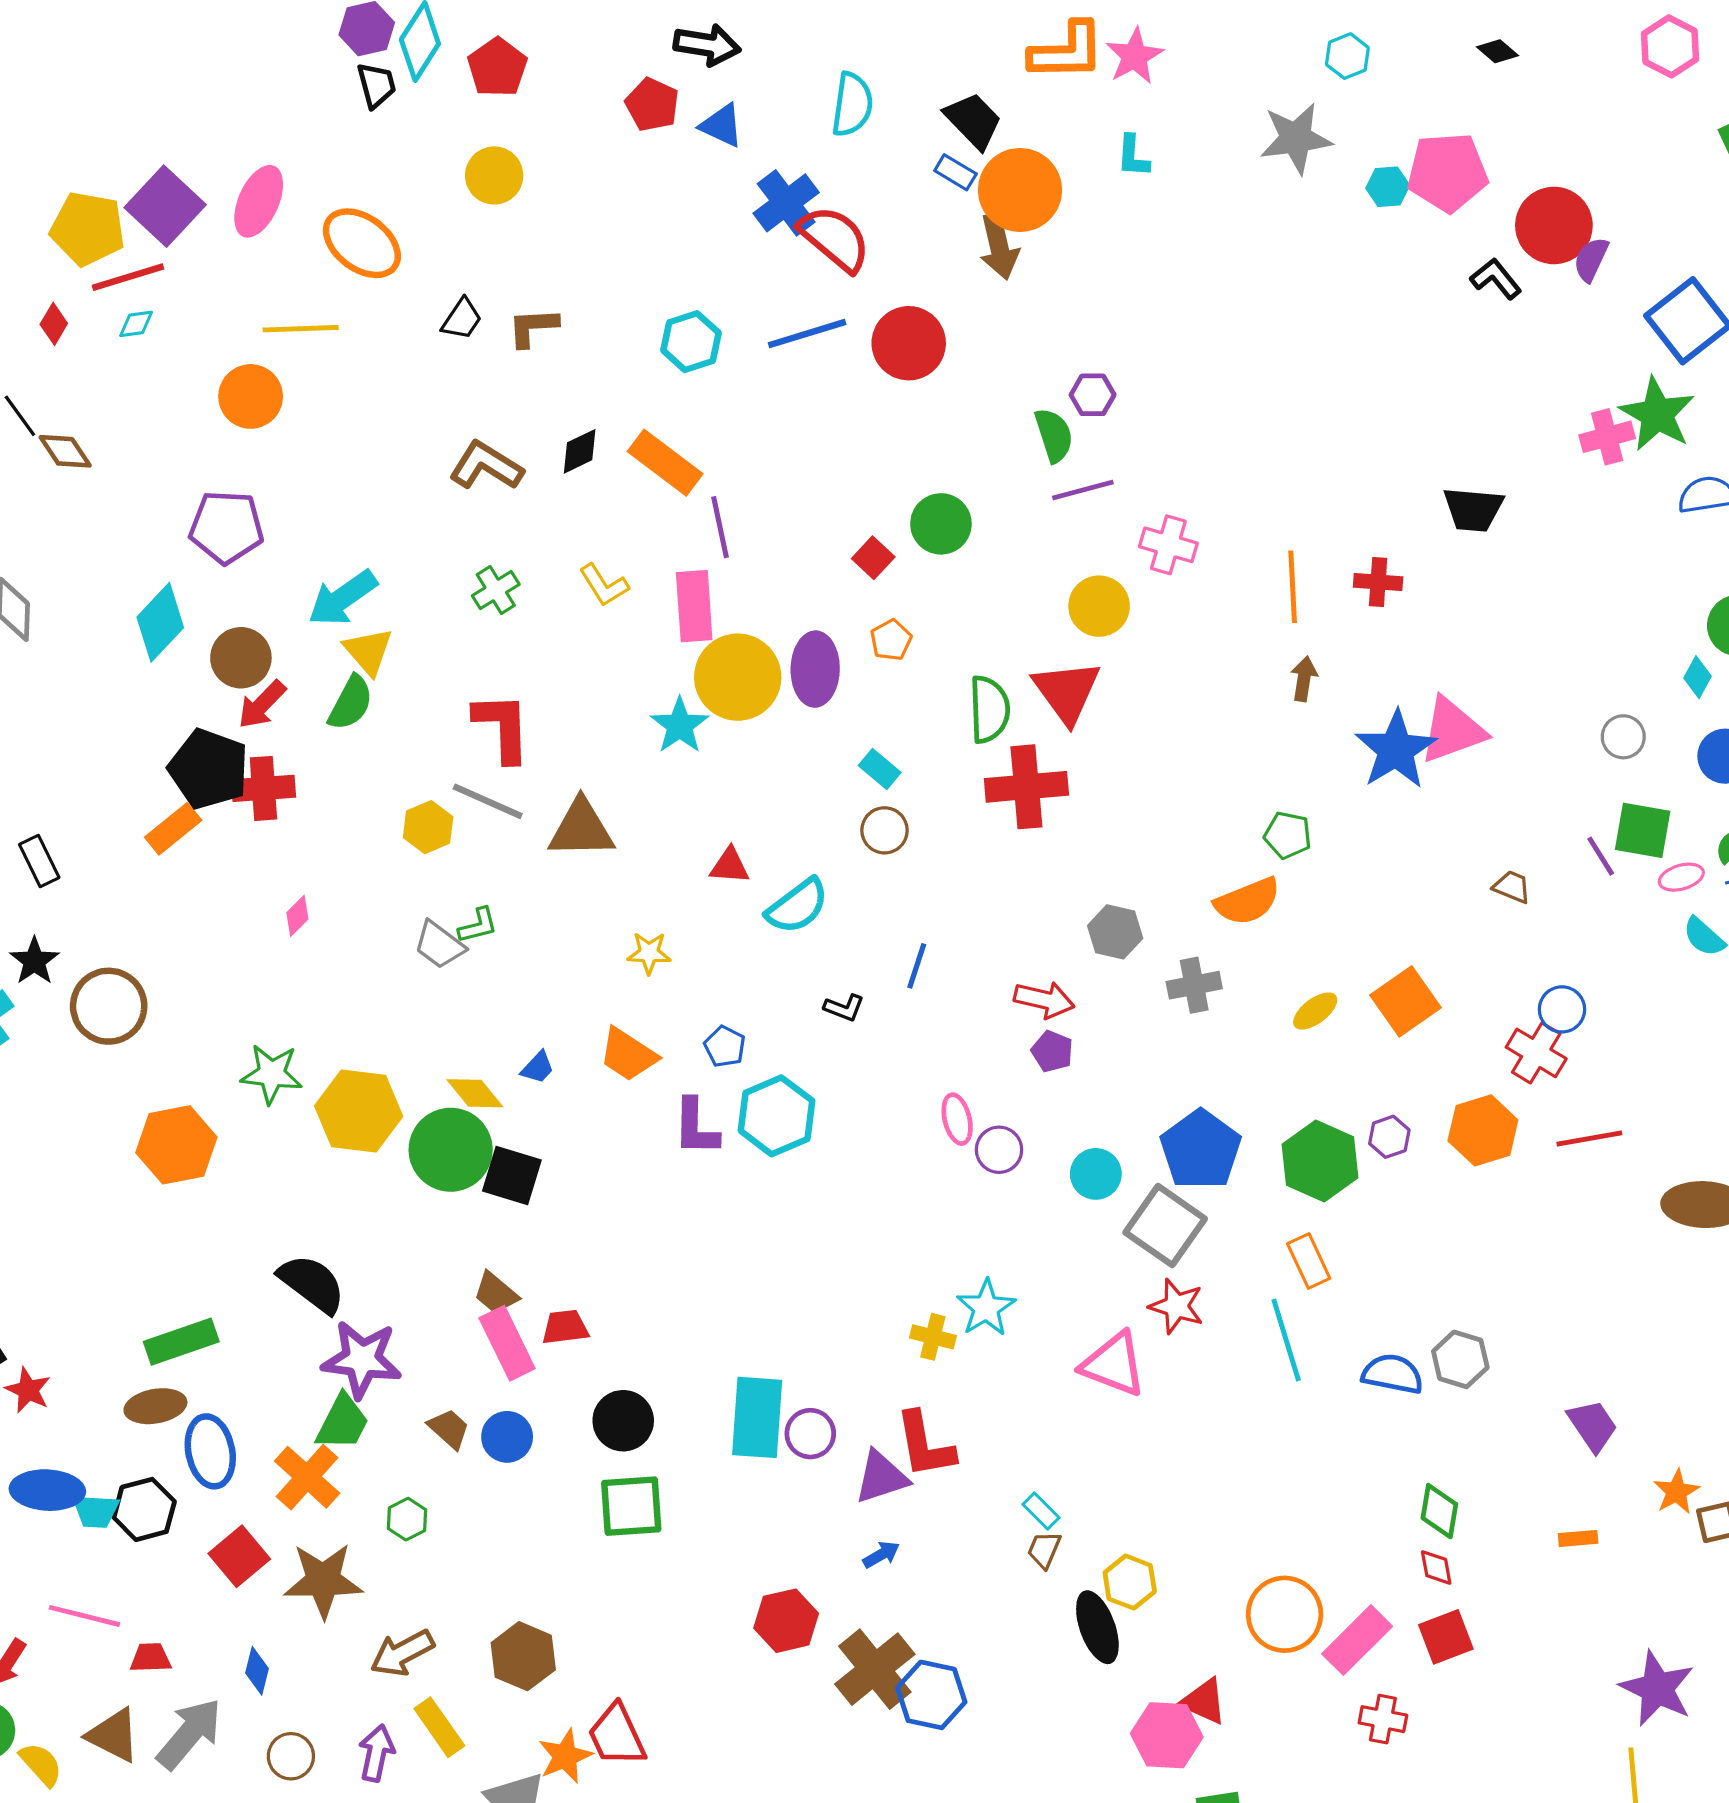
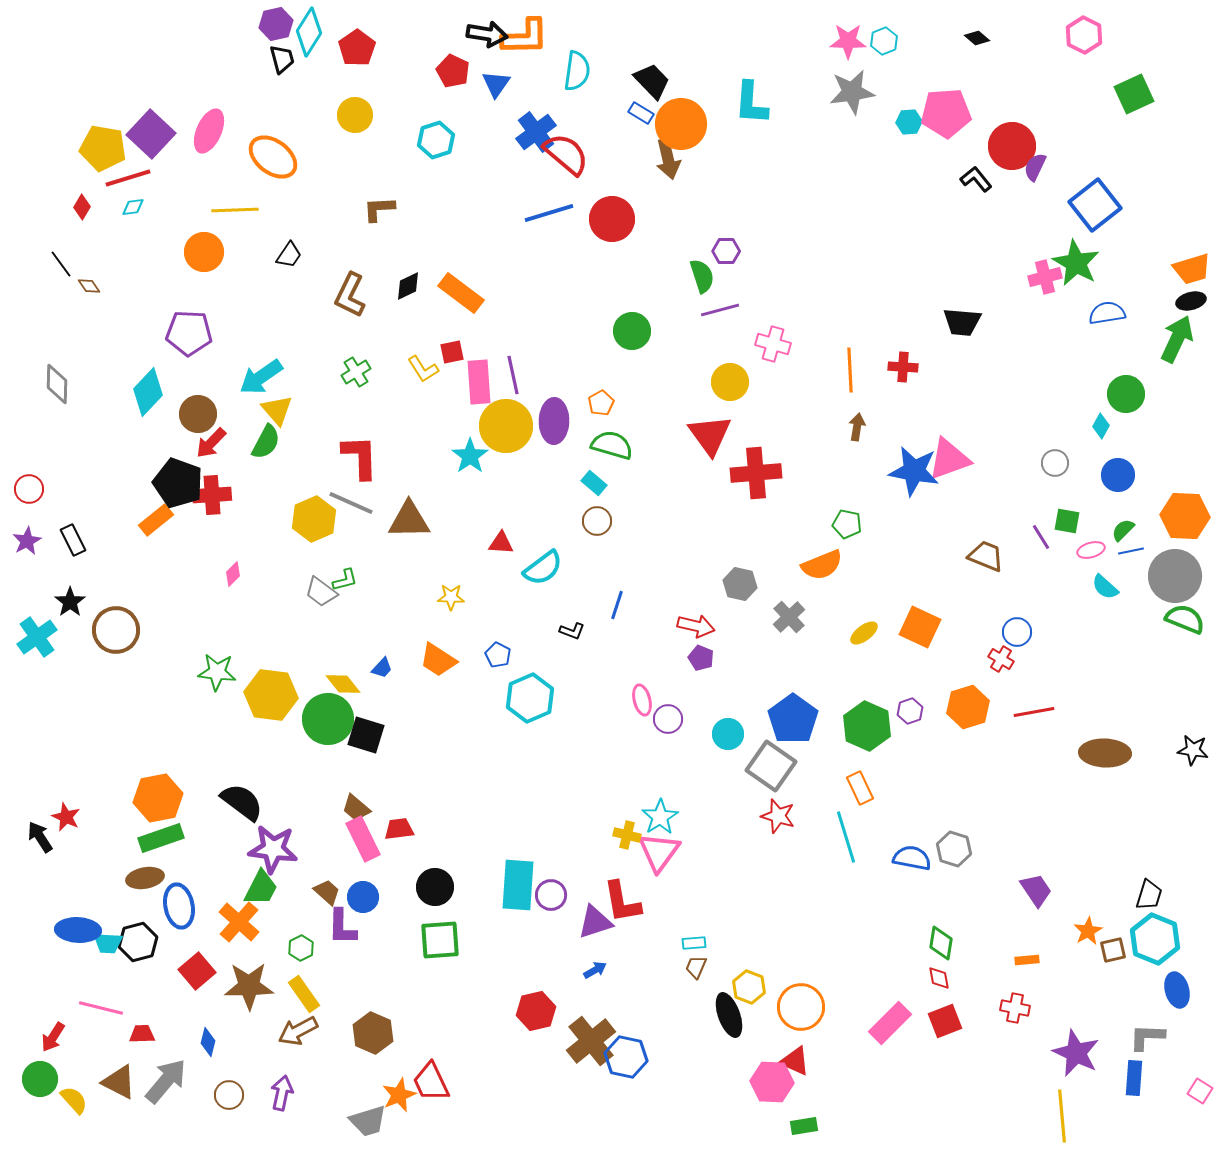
orange L-shape: (1067, 51) -> (525, 37), moved
pink star: (1135, 56) -> (848, 41), moved, turned 30
blue triangle: (722, 125) -> (496, 84), turned 40
cyan L-shape: (1133, 156) -> (751, 103), size x1.6
black trapezoid: (462, 319) -> (289, 255), moved
cyan hexagon: (691, 342) -> (436, 140), moved
brown diamond: (65, 451) -> (89, 286), size x0.7
brown L-shape: (486, 466) -> (350, 295), turned -96
purple line: (720, 527) -> (513, 375), moved
red square: (873, 558) -> (452, 352), moved, turned 35
green semicircle: (989, 709) -> (612, 445), moved, turned -72
blue star: (1396, 750) -> (914, 471), turned -30
red cross: (1026, 787) -> (756, 473), moved
yellow hexagon: (428, 827) -> (314, 519), size x1.4
green square: (1643, 830) -> (1067, 521), size x0.7
brown trapezoid: (1512, 887) -> (986, 556), size x1.5
gray cross: (1194, 985) -> (789, 617), turned -32
orange square: (1406, 1001) -> (920, 627), turned -30
red cross: (1536, 1053) -> (1001, 659), size x0.7
purple L-shape: (696, 1127) -> (342, 927), moved
orange hexagon: (176, 1145) -> (158, 798), moved
pink triangle: (1114, 1364) -> (659, 852), moved, turned 45
red star: (28, 1390) -> (66, 817), moved
cyan rectangle: (1041, 1511) -> (694, 943), turned -50
orange circle: (1285, 1614) -> (801, 1007), moved
red cross: (1383, 1719) -> (1015, 1008), moved
yellow rectangle: (439, 1727) -> (304, 994), moved

